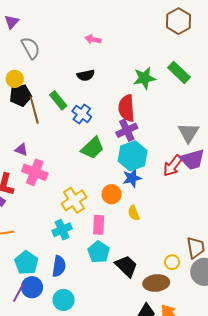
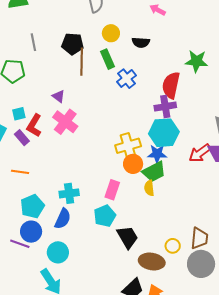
yellow circle: (15, 79) -> (111, 33), moved
green trapezoid: (93, 148) -> (154, 172), moved
yellow cross: (74, 200) -> (128, 146), moved
cyan cross: (62, 230) -> (69, 193), moved
purple line: (18, 293) -> (20, 244), moved, turned 66

